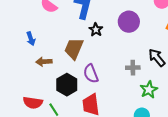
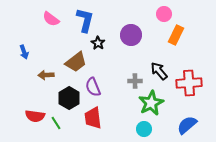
blue arrow: (31, 39) -> (24, 52), moved
brown trapezoid: (74, 49) -> (76, 62), turned -150
green star: (149, 90) -> (151, 103), size x1.4

